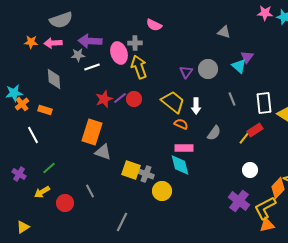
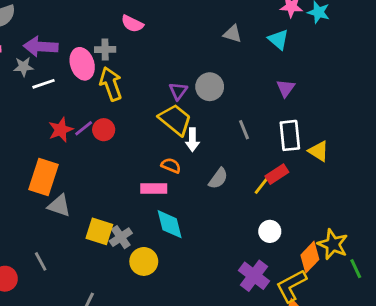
purple triangle: (247, 57) -> (286, 88), moved
cyan triangle: (239, 66) -> (278, 39), moved
yellow trapezoid: (173, 102) -> (175, 120), moved
pink rectangle: (184, 148) -> (154, 188), moved
gray cross: (146, 174) -> (121, 237), turned 35

